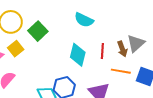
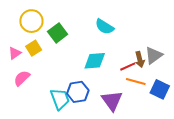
red line: (102, 51) -> (128, 67), moved, turned 56
cyan diamond: (78, 55) -> (95, 61), turned 65

